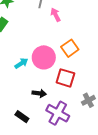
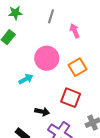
pink arrow: (56, 15) -> (75, 31), moved
pink circle: (44, 57) -> (47, 58), moved

